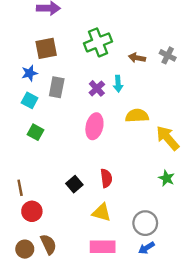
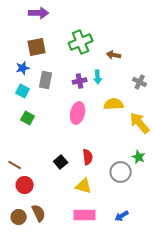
gray cross: (168, 55) -> (140, 82), moved
purple cross: (97, 88) -> (80, 81), turned 32
brown line: (20, 188) -> (15, 165), turned -48
gray circle: (145, 223) -> (121, 172), moved

